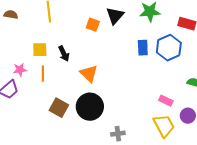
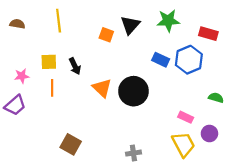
blue rectangle: (143, 48) -> (161, 60), turned -63
pink star: (20, 70) -> (22, 76), moved
black circle: (90, 107) -> (133, 91), moved
brown square: (59, 108) -> (71, 144), moved

